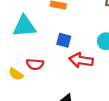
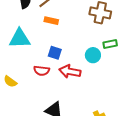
red semicircle: (35, 64) -> (42, 71), moved

